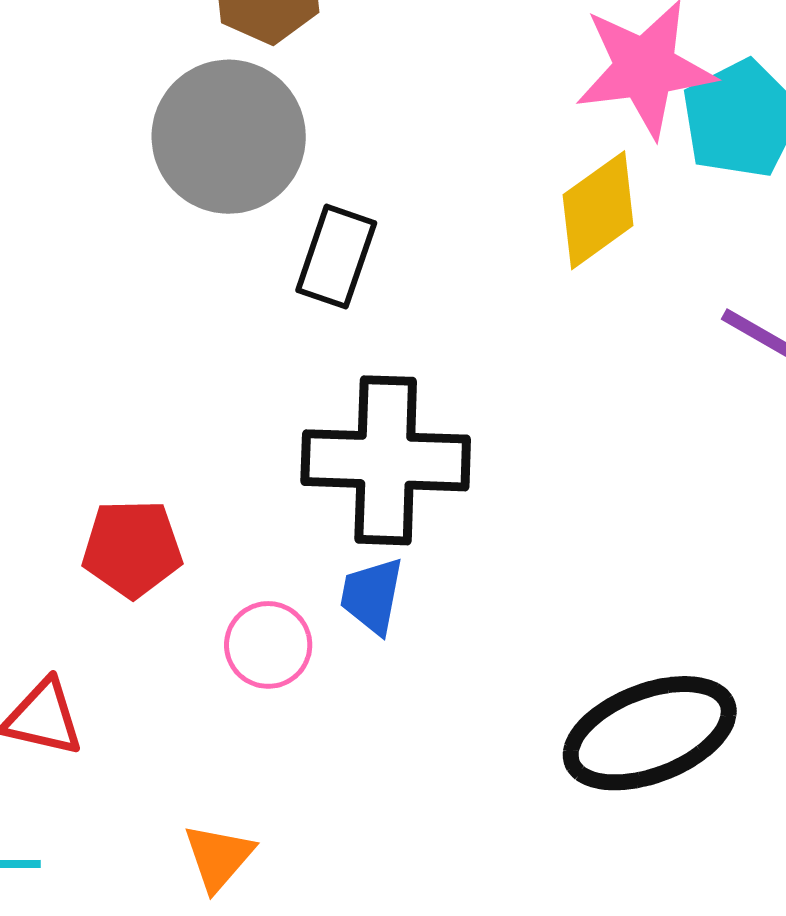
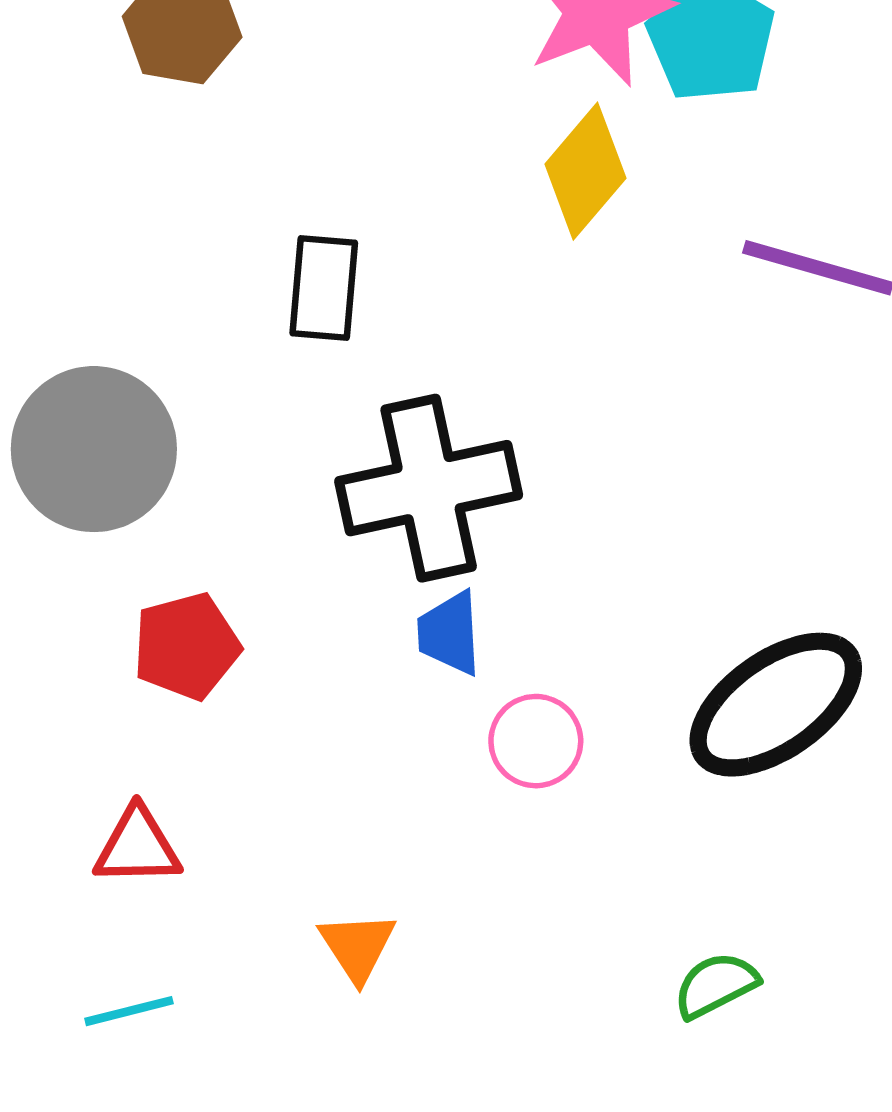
gray circle: (229, 137) -> (94, 449), moved
pink circle: (268, 645) -> (536, 741), moved

